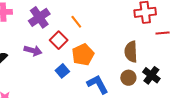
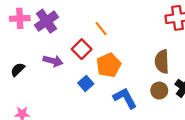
purple cross: (39, 17) -> (46, 21), moved

